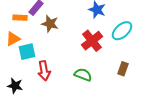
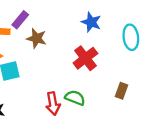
cyan ellipse: (122, 31) -> (131, 37), moved, turned -55
red arrow: (44, 71) -> (53, 104), moved

